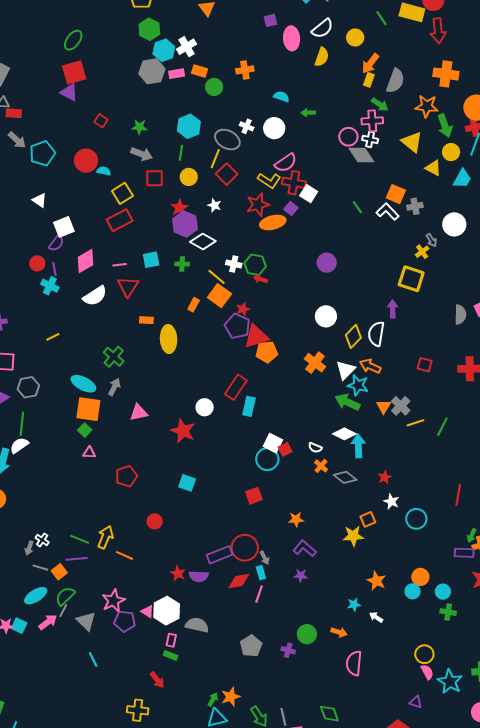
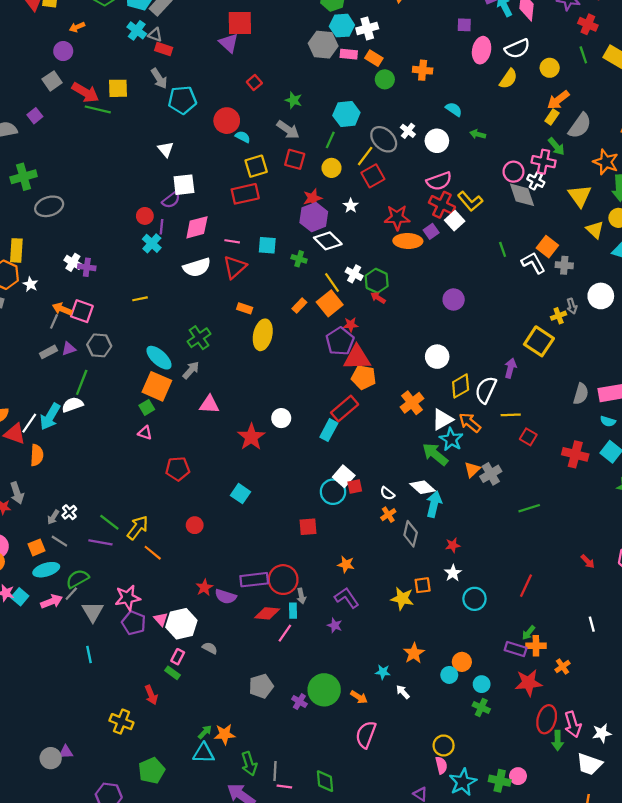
yellow L-shape: (269, 181) -> (470, 201), moved
red rectangle: (236, 387) -> (345, 409), moved
yellow line: (415, 423) -> (511, 415), moved
green line: (442, 427) -> (529, 508), turned 30
gray diamond: (345, 477) -> (411, 534), turned 50
orange square: (59, 572) -> (36, 547), moved
gray semicircle: (197, 625) -> (210, 648), size x0.6
green circle: (307, 634) -> (324, 690), size x1.5

